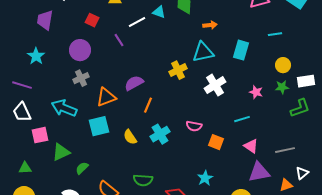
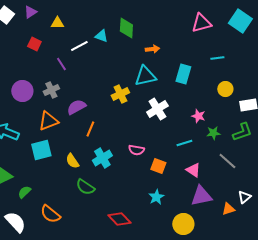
purple circle: (80, 50) -> (22, 91), moved
gray cross: (81, 78) -> (51, 90), moved
green star: (282, 87) -> (213, 133), moved
gray line: (285, 150) -> (227, 161), moved, turned 54
cyan star: (205, 178) -> (156, 197), moved
green semicircle: (143, 180) -> (85, 187), moved, turned 30

